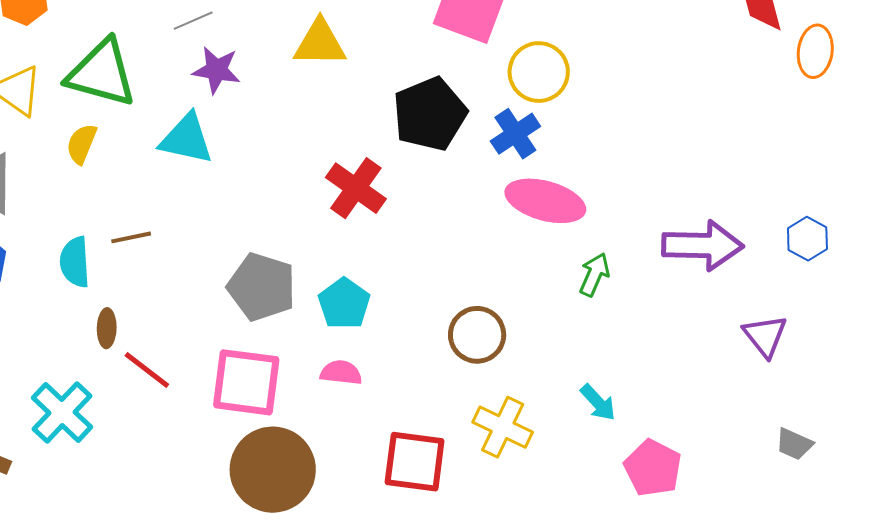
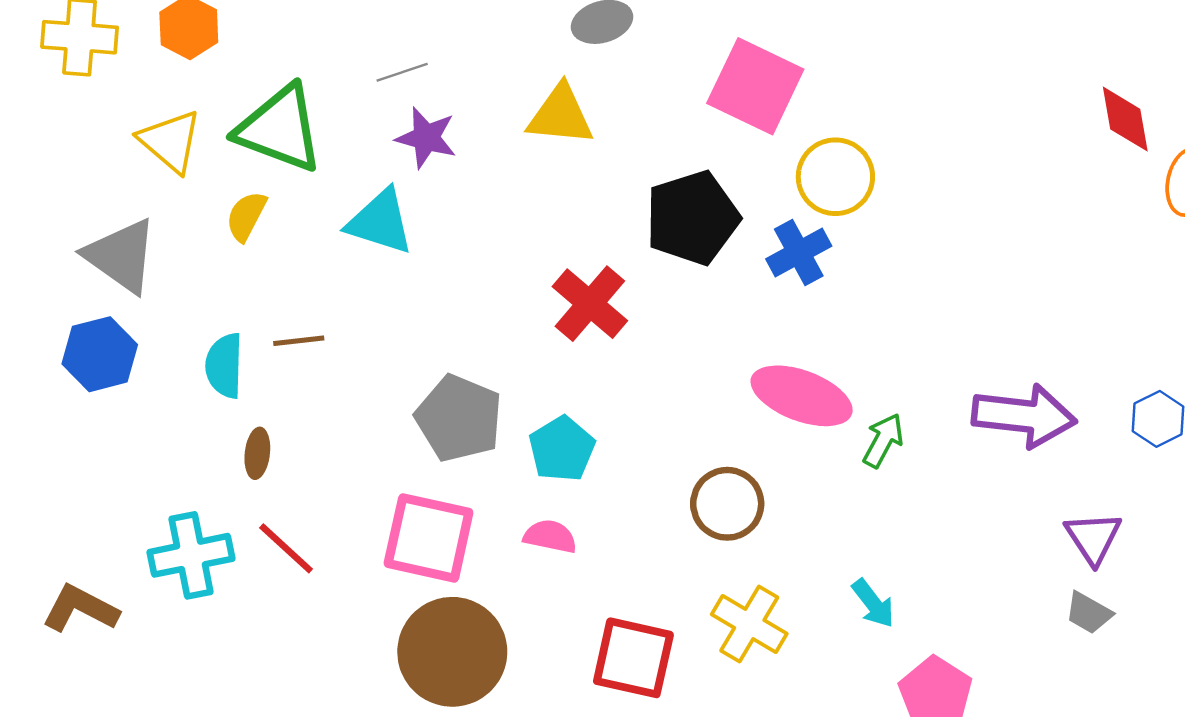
pink ellipse: (545, 201) -> (802, 396), moved
red line: (147, 370) -> (286, 548), moved
cyan cross: (62, 412) -> (191, 555), turned 30
gray trapezoid: (794, 444) -> (1089, 613), moved

